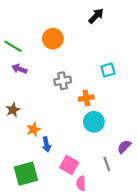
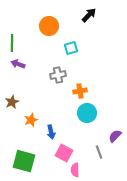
orange circle: (53, 39) -> (49, 26), moved
green line: (13, 46) -> (12, 43), turned 60
cyan square: (108, 70) -> (71, 48), moved
blue arrow: (46, 144) -> (51, 132), moved
green square: (26, 174) -> (24, 161), turned 30

